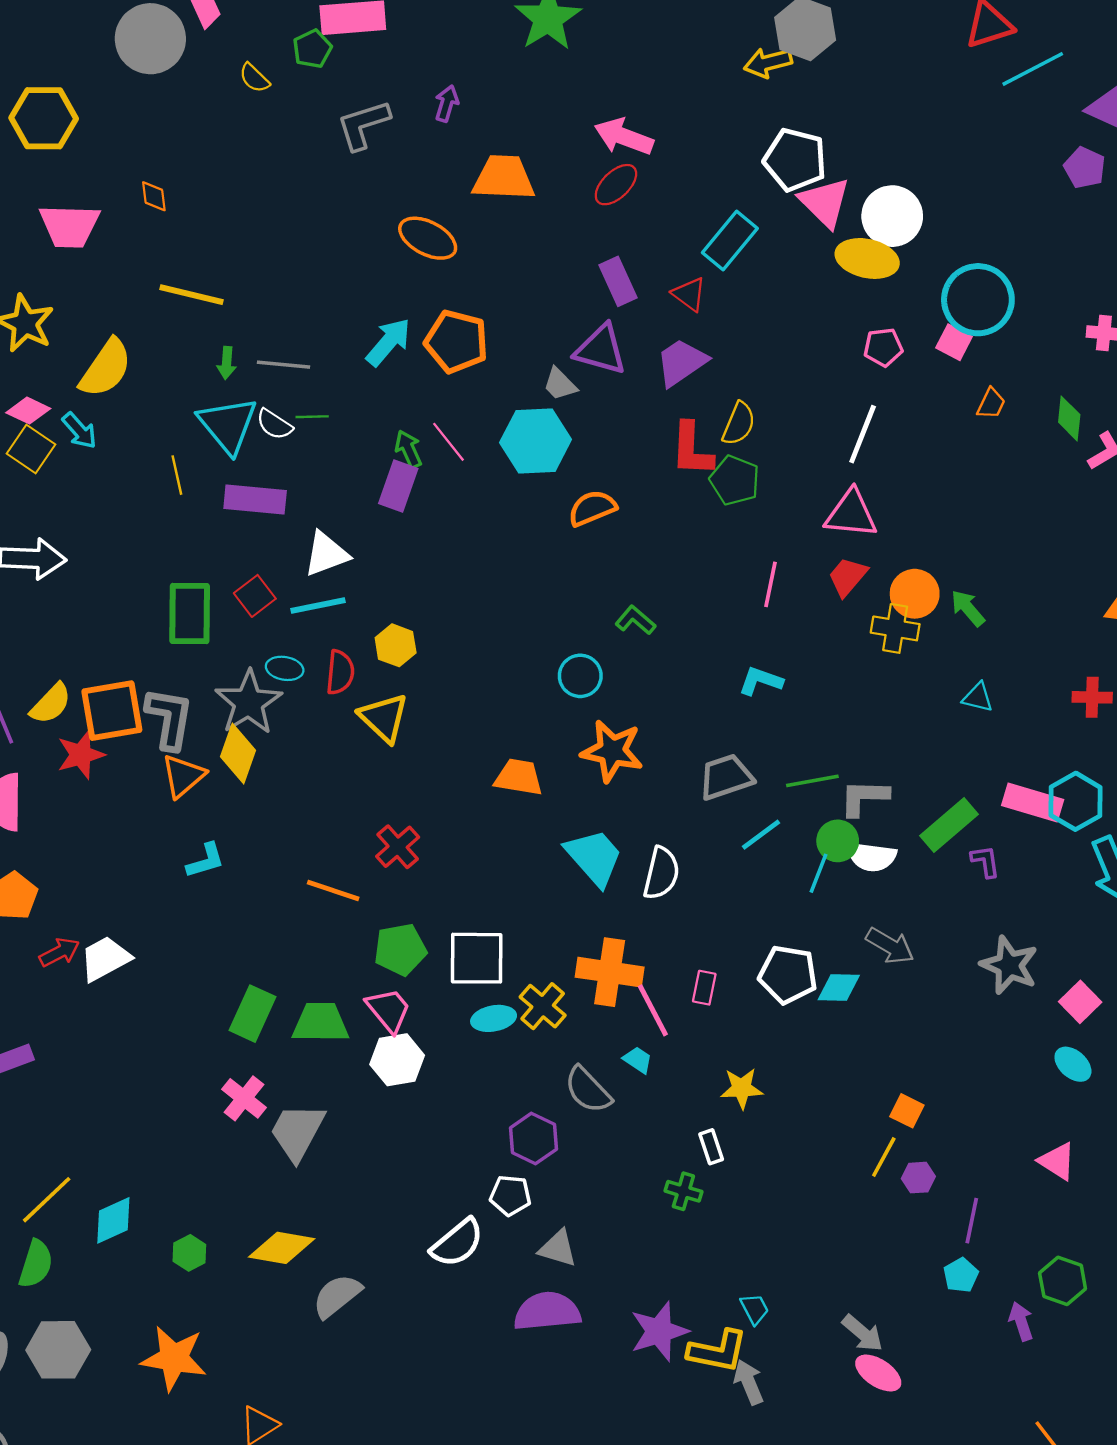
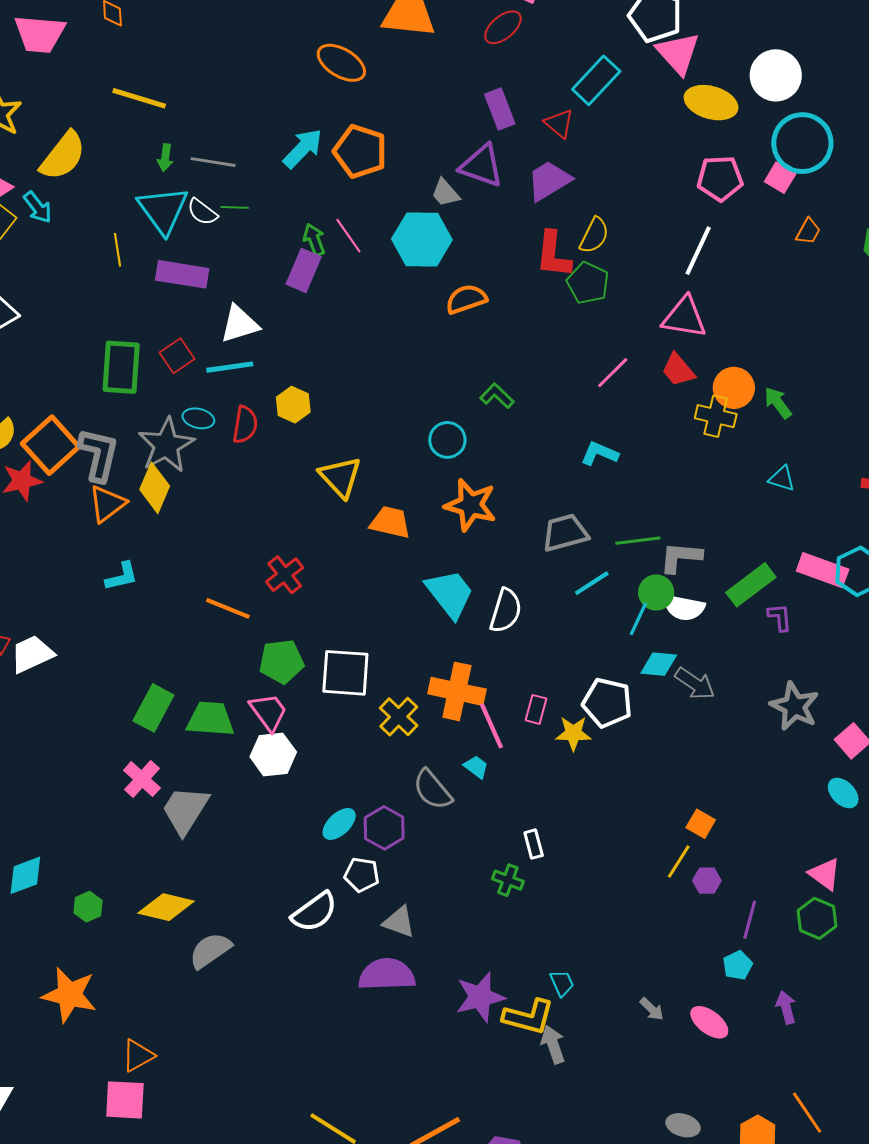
white circle: (892, 216) -> (776, 75), moved
pink pentagon: (883, 347) -> (720, 178), size x1.4
red trapezoid: (848, 577) -> (678, 370), turned -84
pink line: (770, 584) -> (613, 373), turned 30
orange square: (112, 711) -> (51, 445), turned -36
yellow triangle: (384, 718) -> (340, 477), moved
cyan diamond: (839, 988) -> (659, 664), moved
cyan ellipse: (494, 1018) -> (339, 824), moved, turned -36
yellow star: (742, 1088) -> (573, 733), moved
green hexagon: (1063, 1281) -> (817, 918), moved
gray arrow: (863, 1333) -> (652, 1009), size x0.7
pink ellipse: (878, 1373) -> (709, 1022), moved

